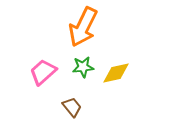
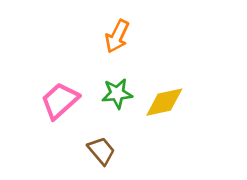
orange arrow: (83, 27) -> (117, 36), size x0.6

